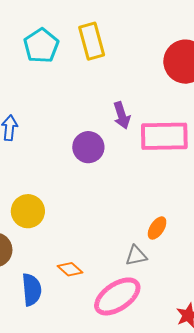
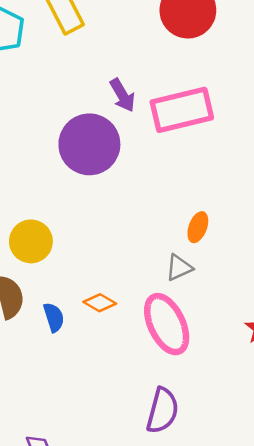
purple circle: (88, 147) -> (89, 144), size x1.5
blue semicircle: (32, 290) -> (54, 317), moved, size x0.7
pink ellipse: (117, 296) -> (167, 324), turned -69

